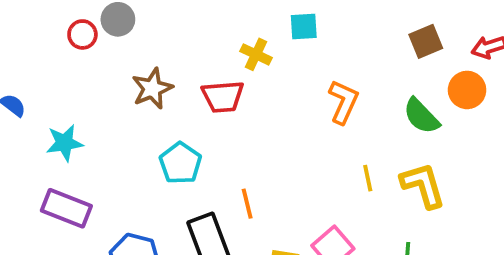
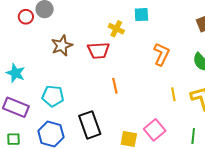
cyan star: (64, 143) -> (16, 73), turned 30
cyan pentagon: (180, 163) -> (53, 96), moved, turned -30
orange line: (247, 204) -> (115, 86), moved

